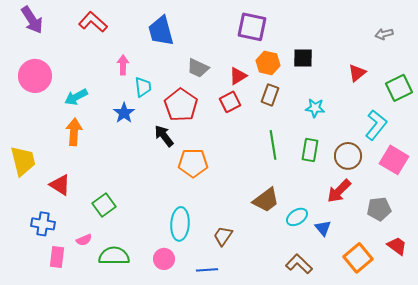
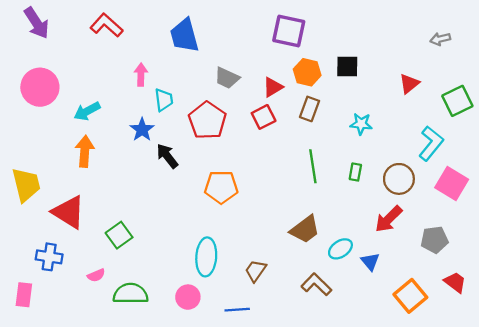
black arrow: (164, 136) -> (167, 156), moved
green rectangle: (310, 150) -> (355, 172), size x0.7
red triangle: (60, 185) -> (69, 212), size x1.4
pink rectangle: (57, 257) -> (24, 295), moved
brown L-shape: (299, 264) -> (316, 284), moved

